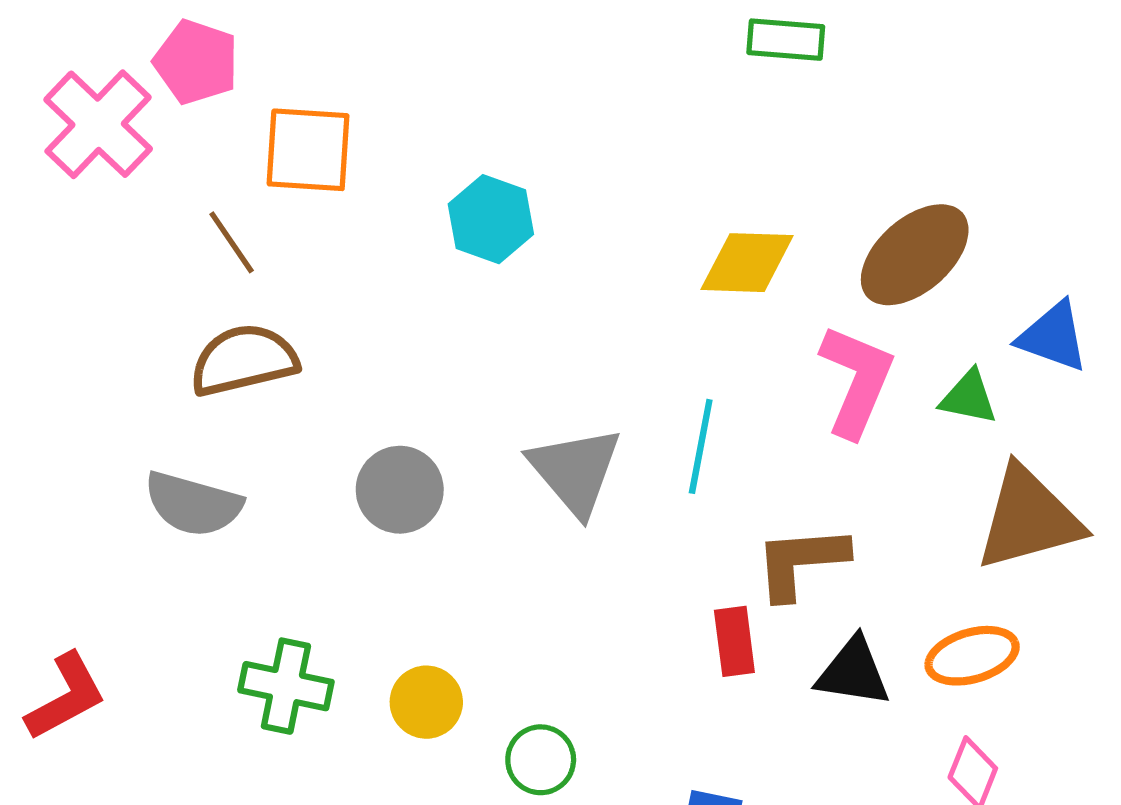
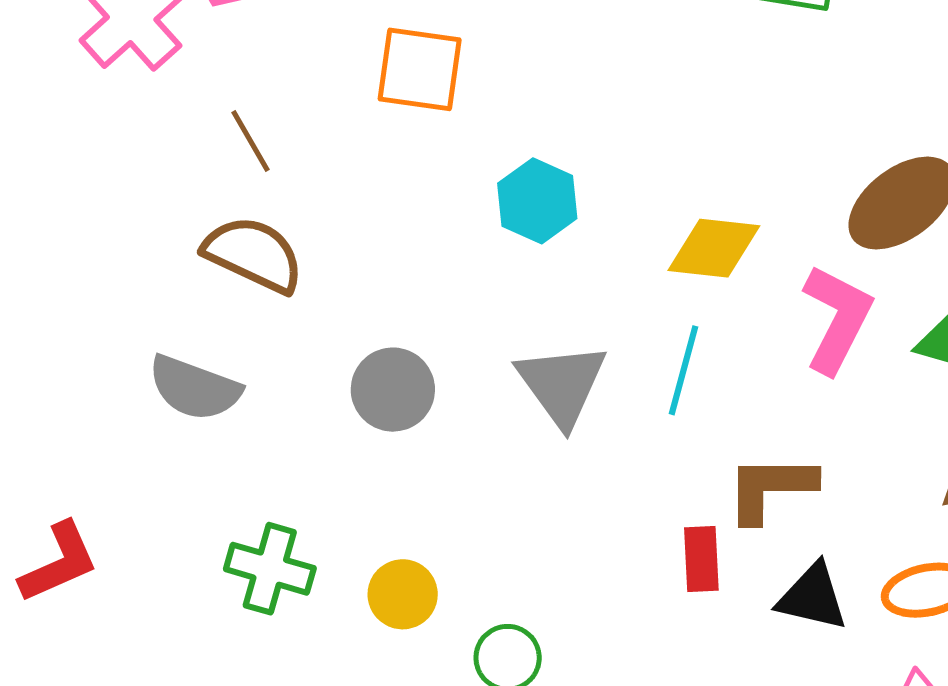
orange square: (308, 150) -> (420, 69), moved
cyan hexagon: (491, 219) -> (537, 201), moved
yellow diamond: (747, 263) -> (714, 248), moved
brown semicircle: (244, 360) -> (254, 254), turned 34

